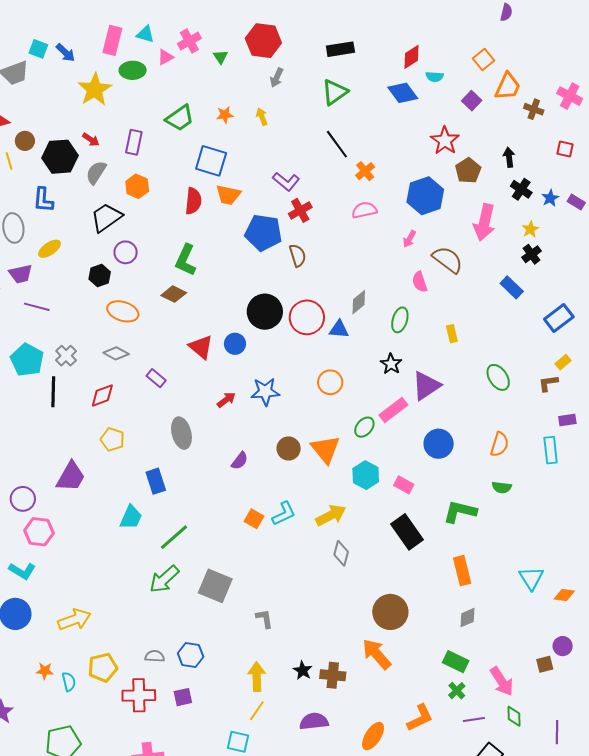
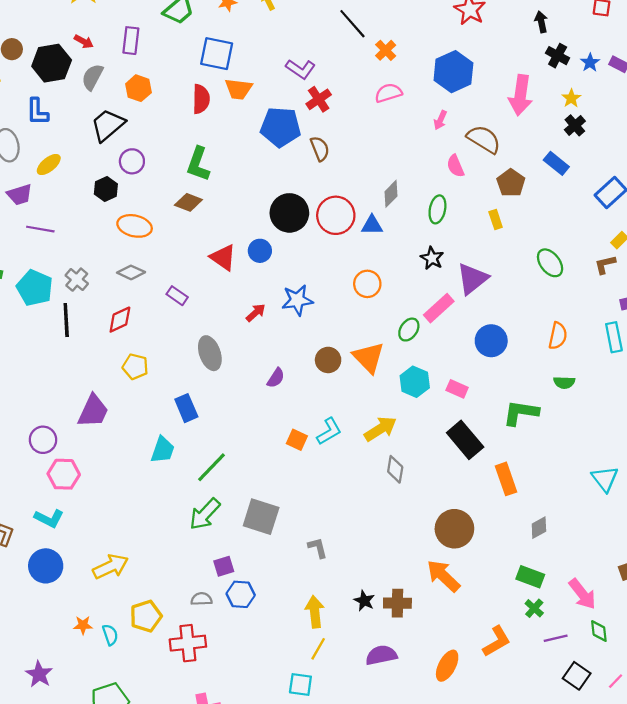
brown pentagon: (468, 171) -> (511, 183), moved
orange rectangle: (462, 571) -> (506, 479), moved
purple square: (183, 697) -> (224, 566), moved

